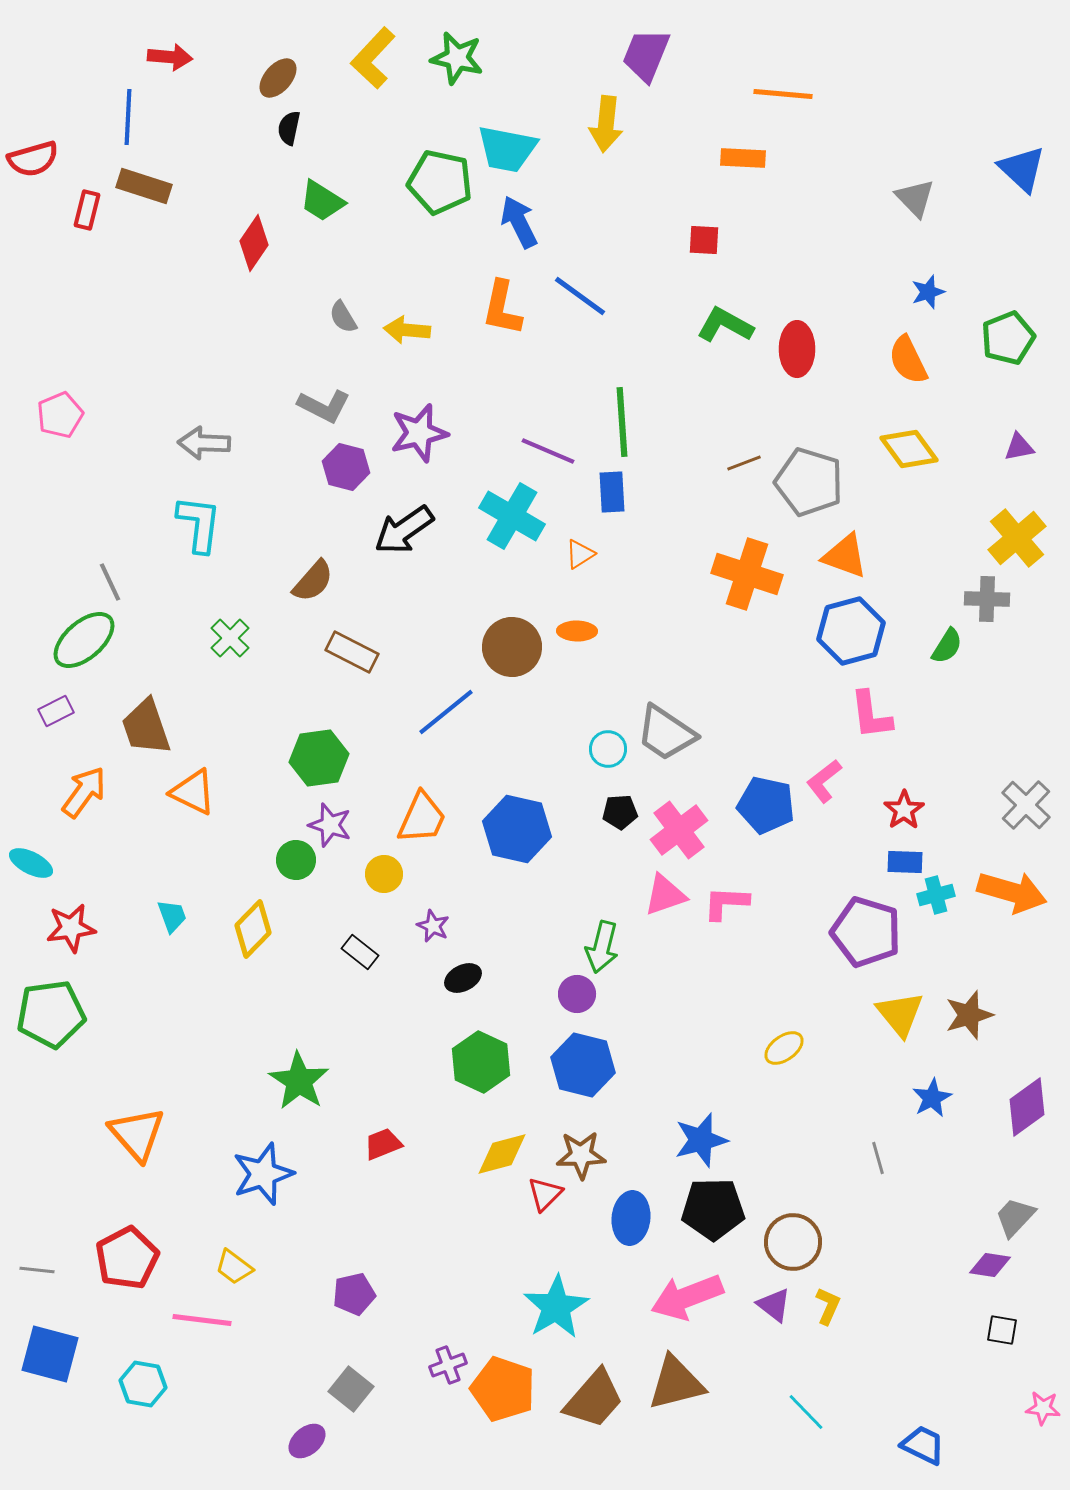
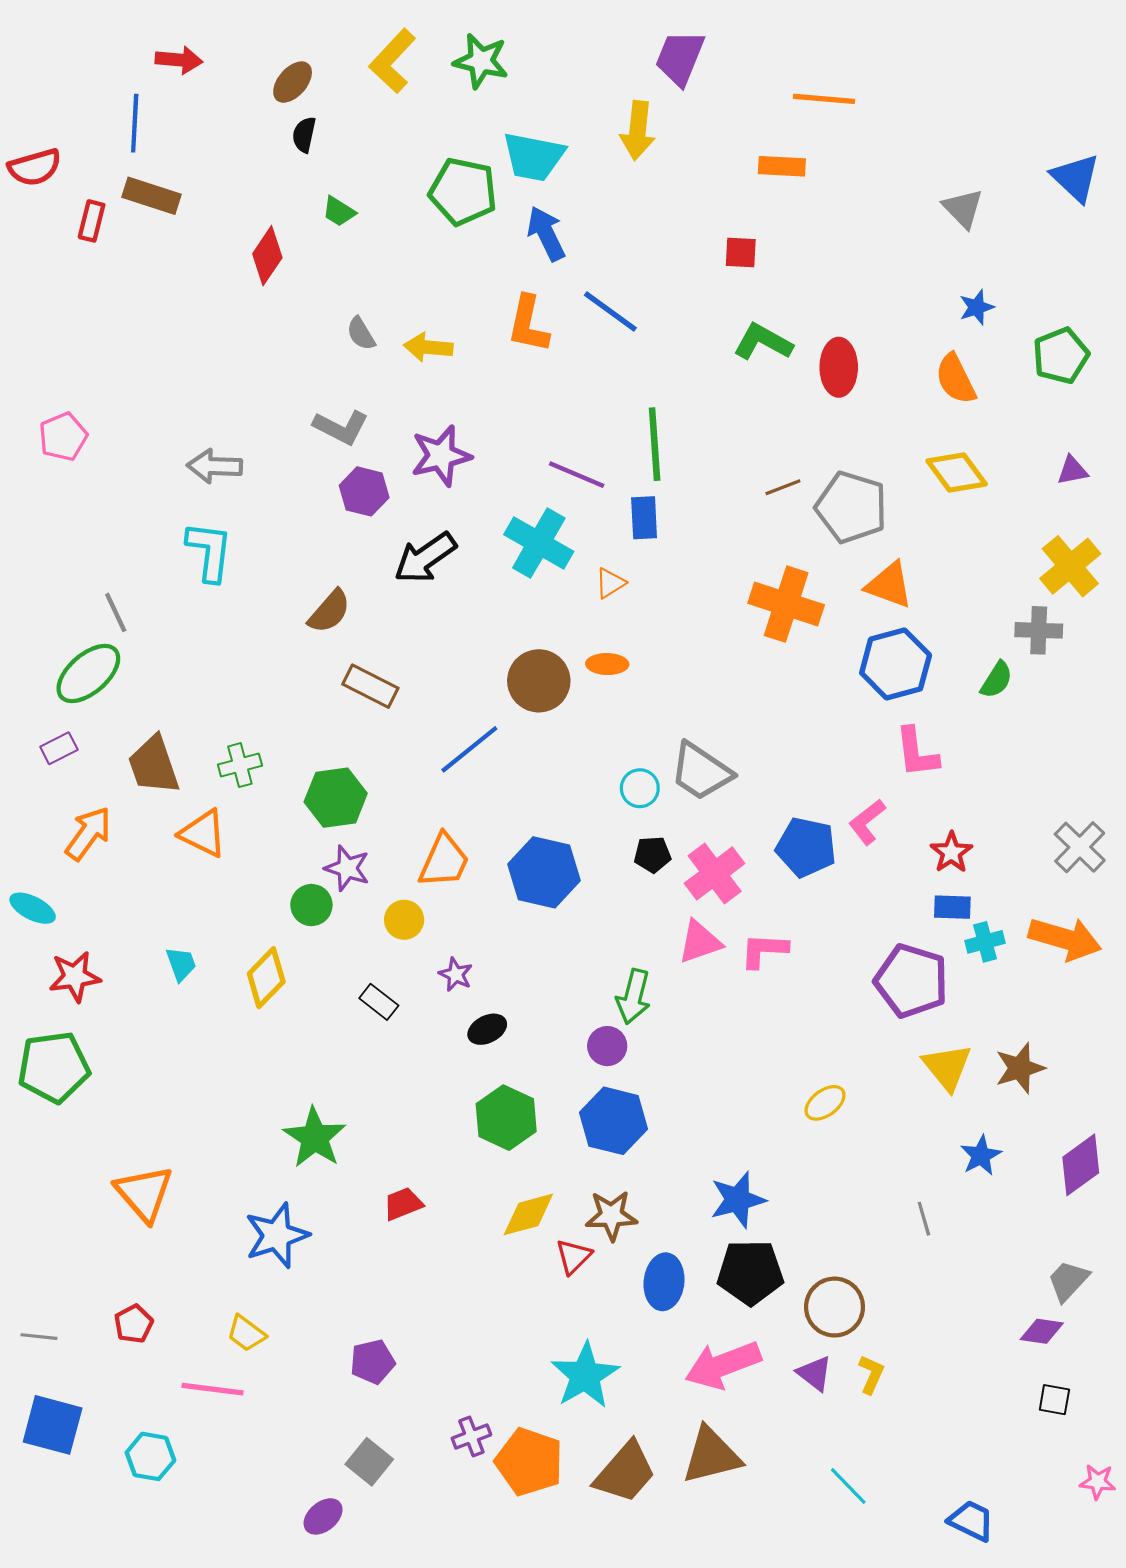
green trapezoid: (322, 201) -> (339, 211), size x0.7
green cross: (230, 638) -> (240, 765), moved, turned 30
red pentagon: (127, 1258) -> (134, 1324), size x0.6

